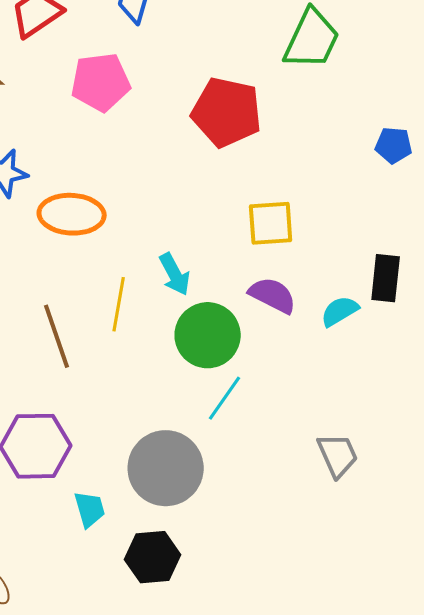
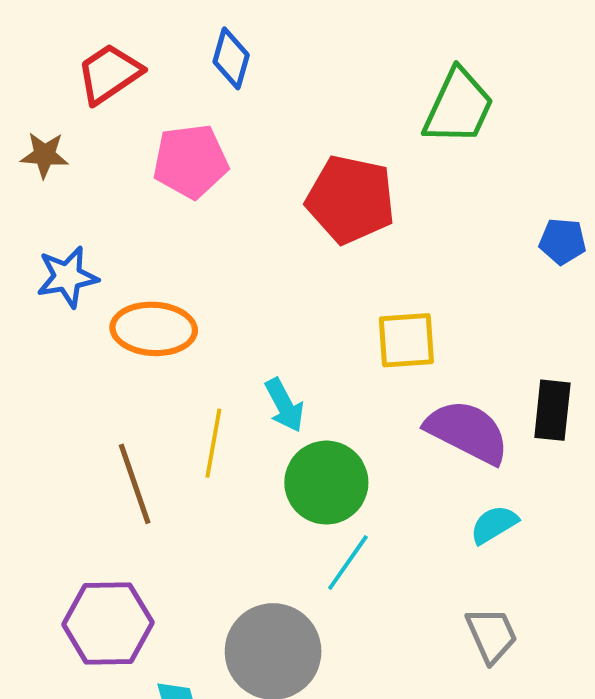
purple semicircle: (273, 295) -> (467, 432), moved, size x1.4
cyan semicircle: (340, 311) -> (494, 524), moved

